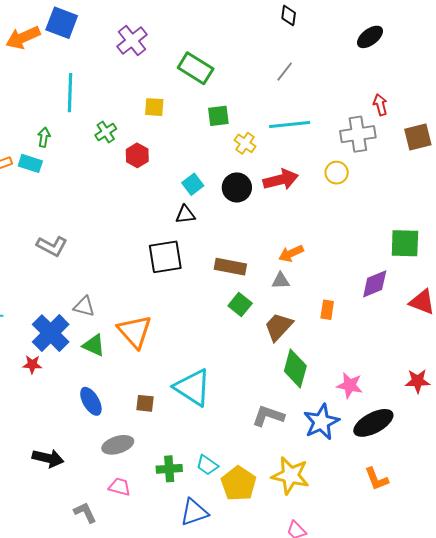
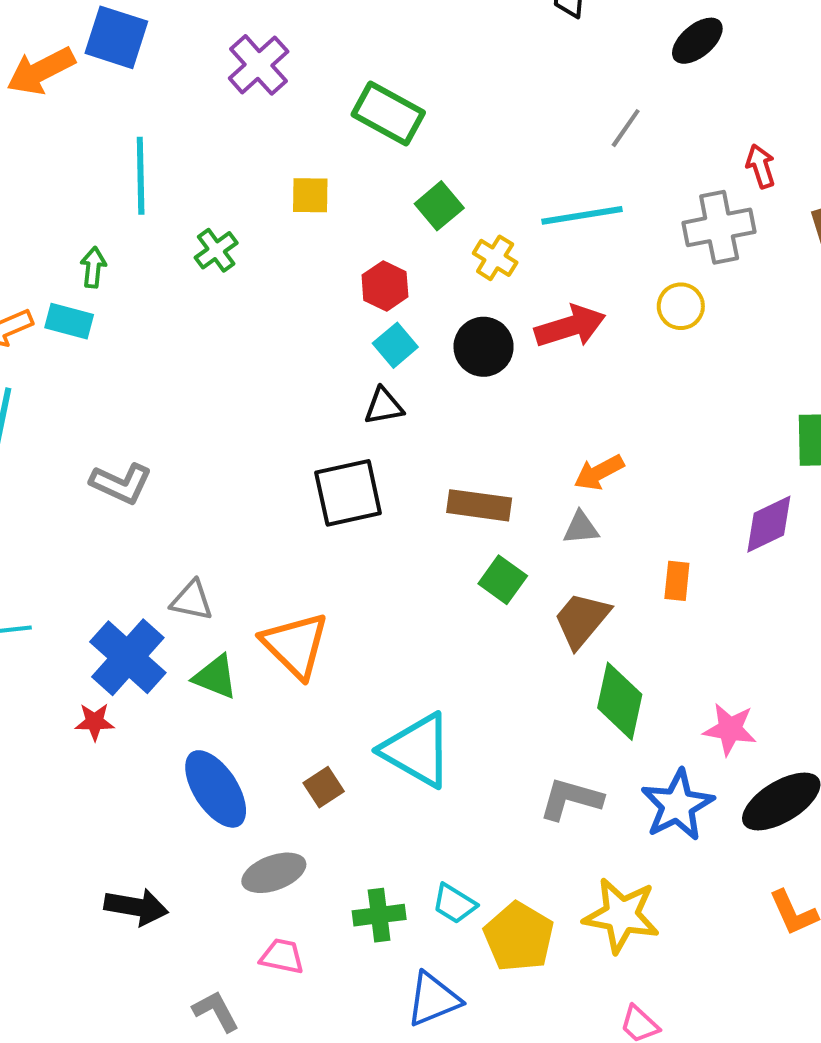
black ellipse: (370, 37) -> (697, 41), moved
gray line: (285, 72) -> (626, 128), moved
green square: (218, 116) -> (439, 206), turned -30
red hexagon: (137, 155) -> (385, 286), moved
blue ellipse: (91, 401) -> (216, 789), size x1.4
brown square: (145, 403) -> (324, 787), turned -36

